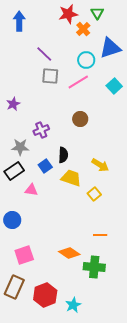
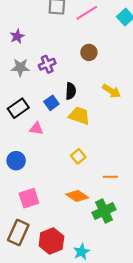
gray star: (20, 147) -> (20, 67), moved
yellow arrow: (100, 165) -> (111, 91), moved
yellow square: (94, 194) -> (78, 156), moved
green cross: (94, 267) -> (104, 211), turned -30

